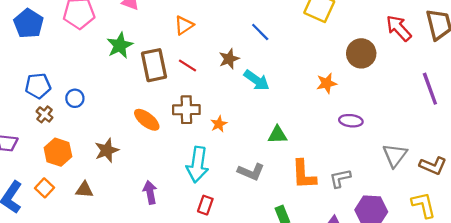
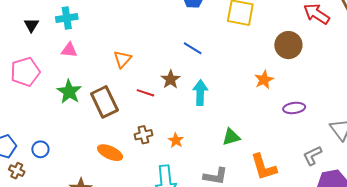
red line: (187, 65) -> (145, 93), moved
cyan arrow: (257, 80) -> (200, 93), turned -110
brown cross: (186, 110) -> (143, 135), size x0.7
gray L-shape: (340, 178) -> (312, 156), moved

